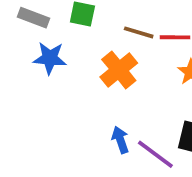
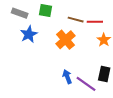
blue star: (50, 58) -> (29, 34), turned -30

